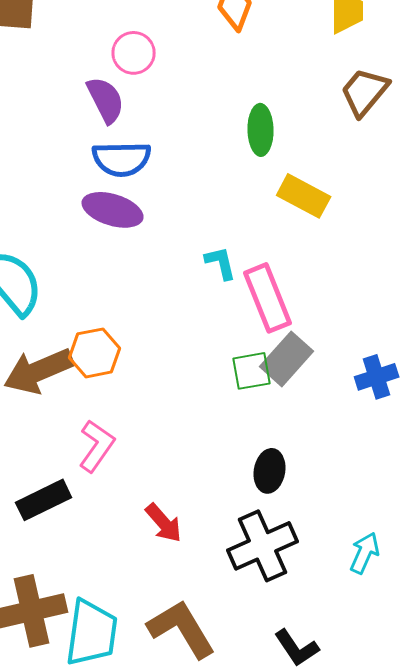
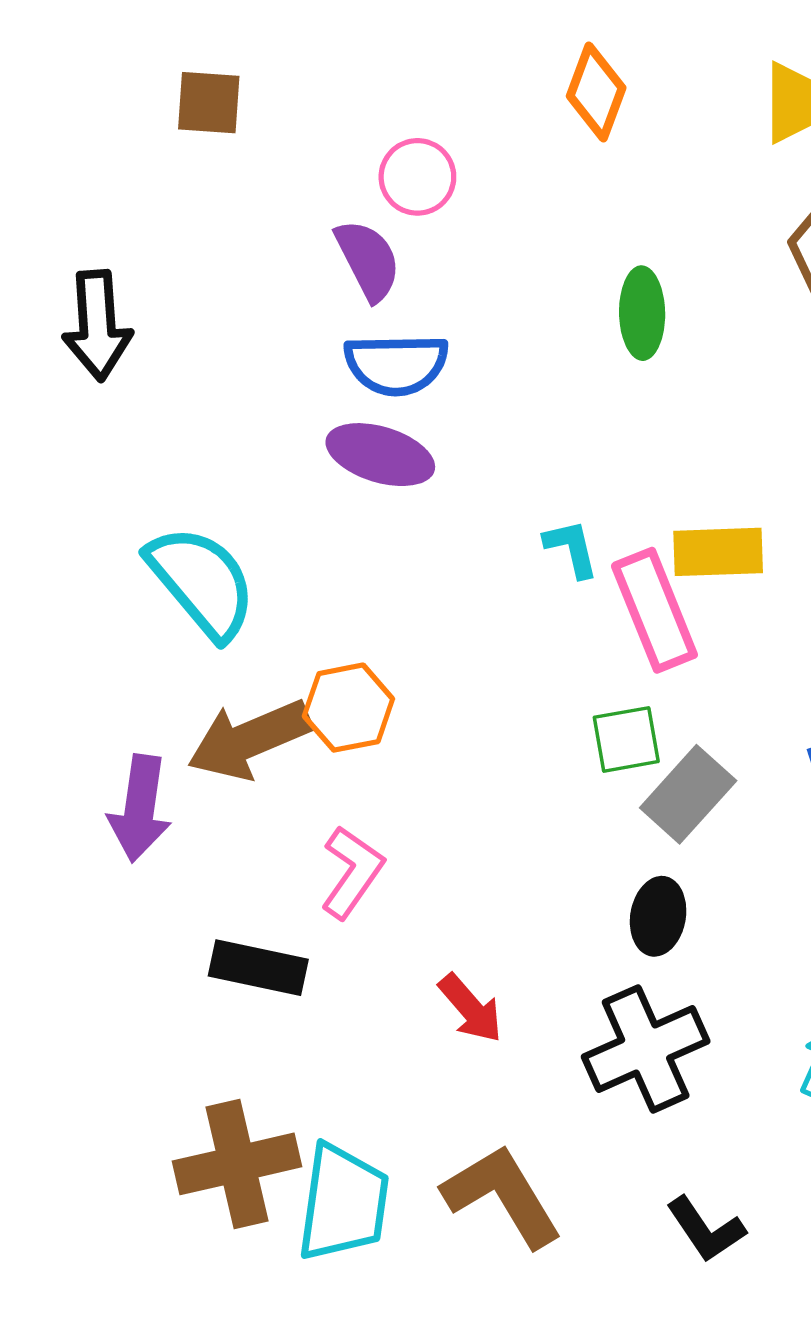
yellow rectangle: (304, 196) -> (718, 552), moved, turned -30
gray rectangle: (287, 359) -> (688, 794), moved
black rectangle: (44, 500) -> (258, 968), turned 38

